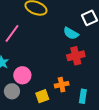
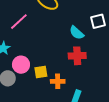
yellow square: (42, 96) -> (41, 72), moved

